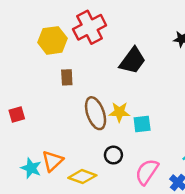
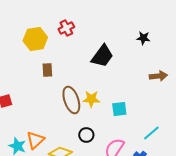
red cross: (90, 27) -> (66, 28), size x0.6
cyan square: (142, 124) -> (119, 109), moved

